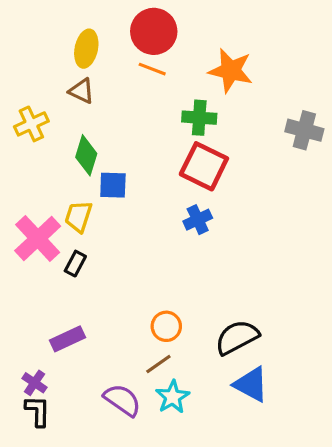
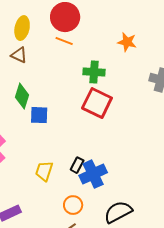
orange star: (231, 71) -> (127, 42), moved, size x0.7
yellow trapezoid: (78, 217) -> (44, 171), moved
blue cross: (198, 220) -> (93, 174), moved, size x1.5
black rectangle: (75, 264) -> (77, 165), moved

